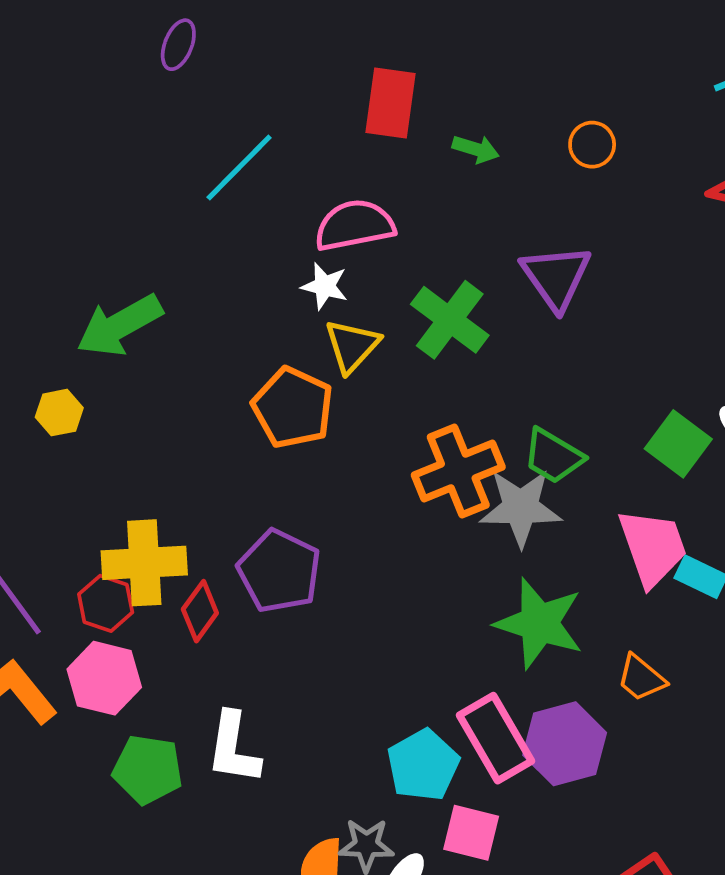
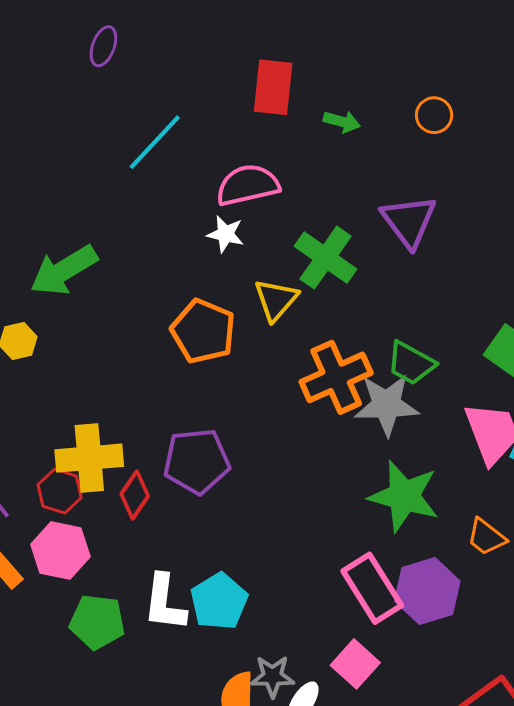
yellow triangle: (352, 346) -> (276, 300), moved
purple pentagon: (279, 571) -> (197, 461), turned -30
cyan pentagon: (423, 765) -> (219, 601), moved
pink square: (471, 833) -> (355, 664), turned 30

